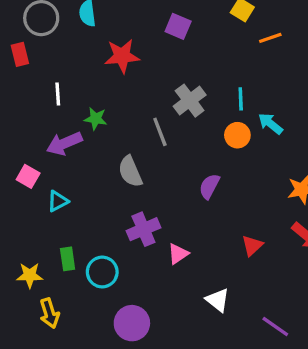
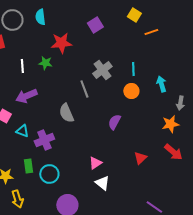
purple square: (178, 26) -> (95, 25), turned 35
green star: (96, 119) -> (45, 63), moved
cyan arrow: (270, 124) -> (161, 84), moved, turned 35
cyan triangle: (58, 201) -> (22, 131), turned 48
purple cross: (143, 229) -> (44, 140), moved
white triangle: (218, 300) -> (102, 183), moved

